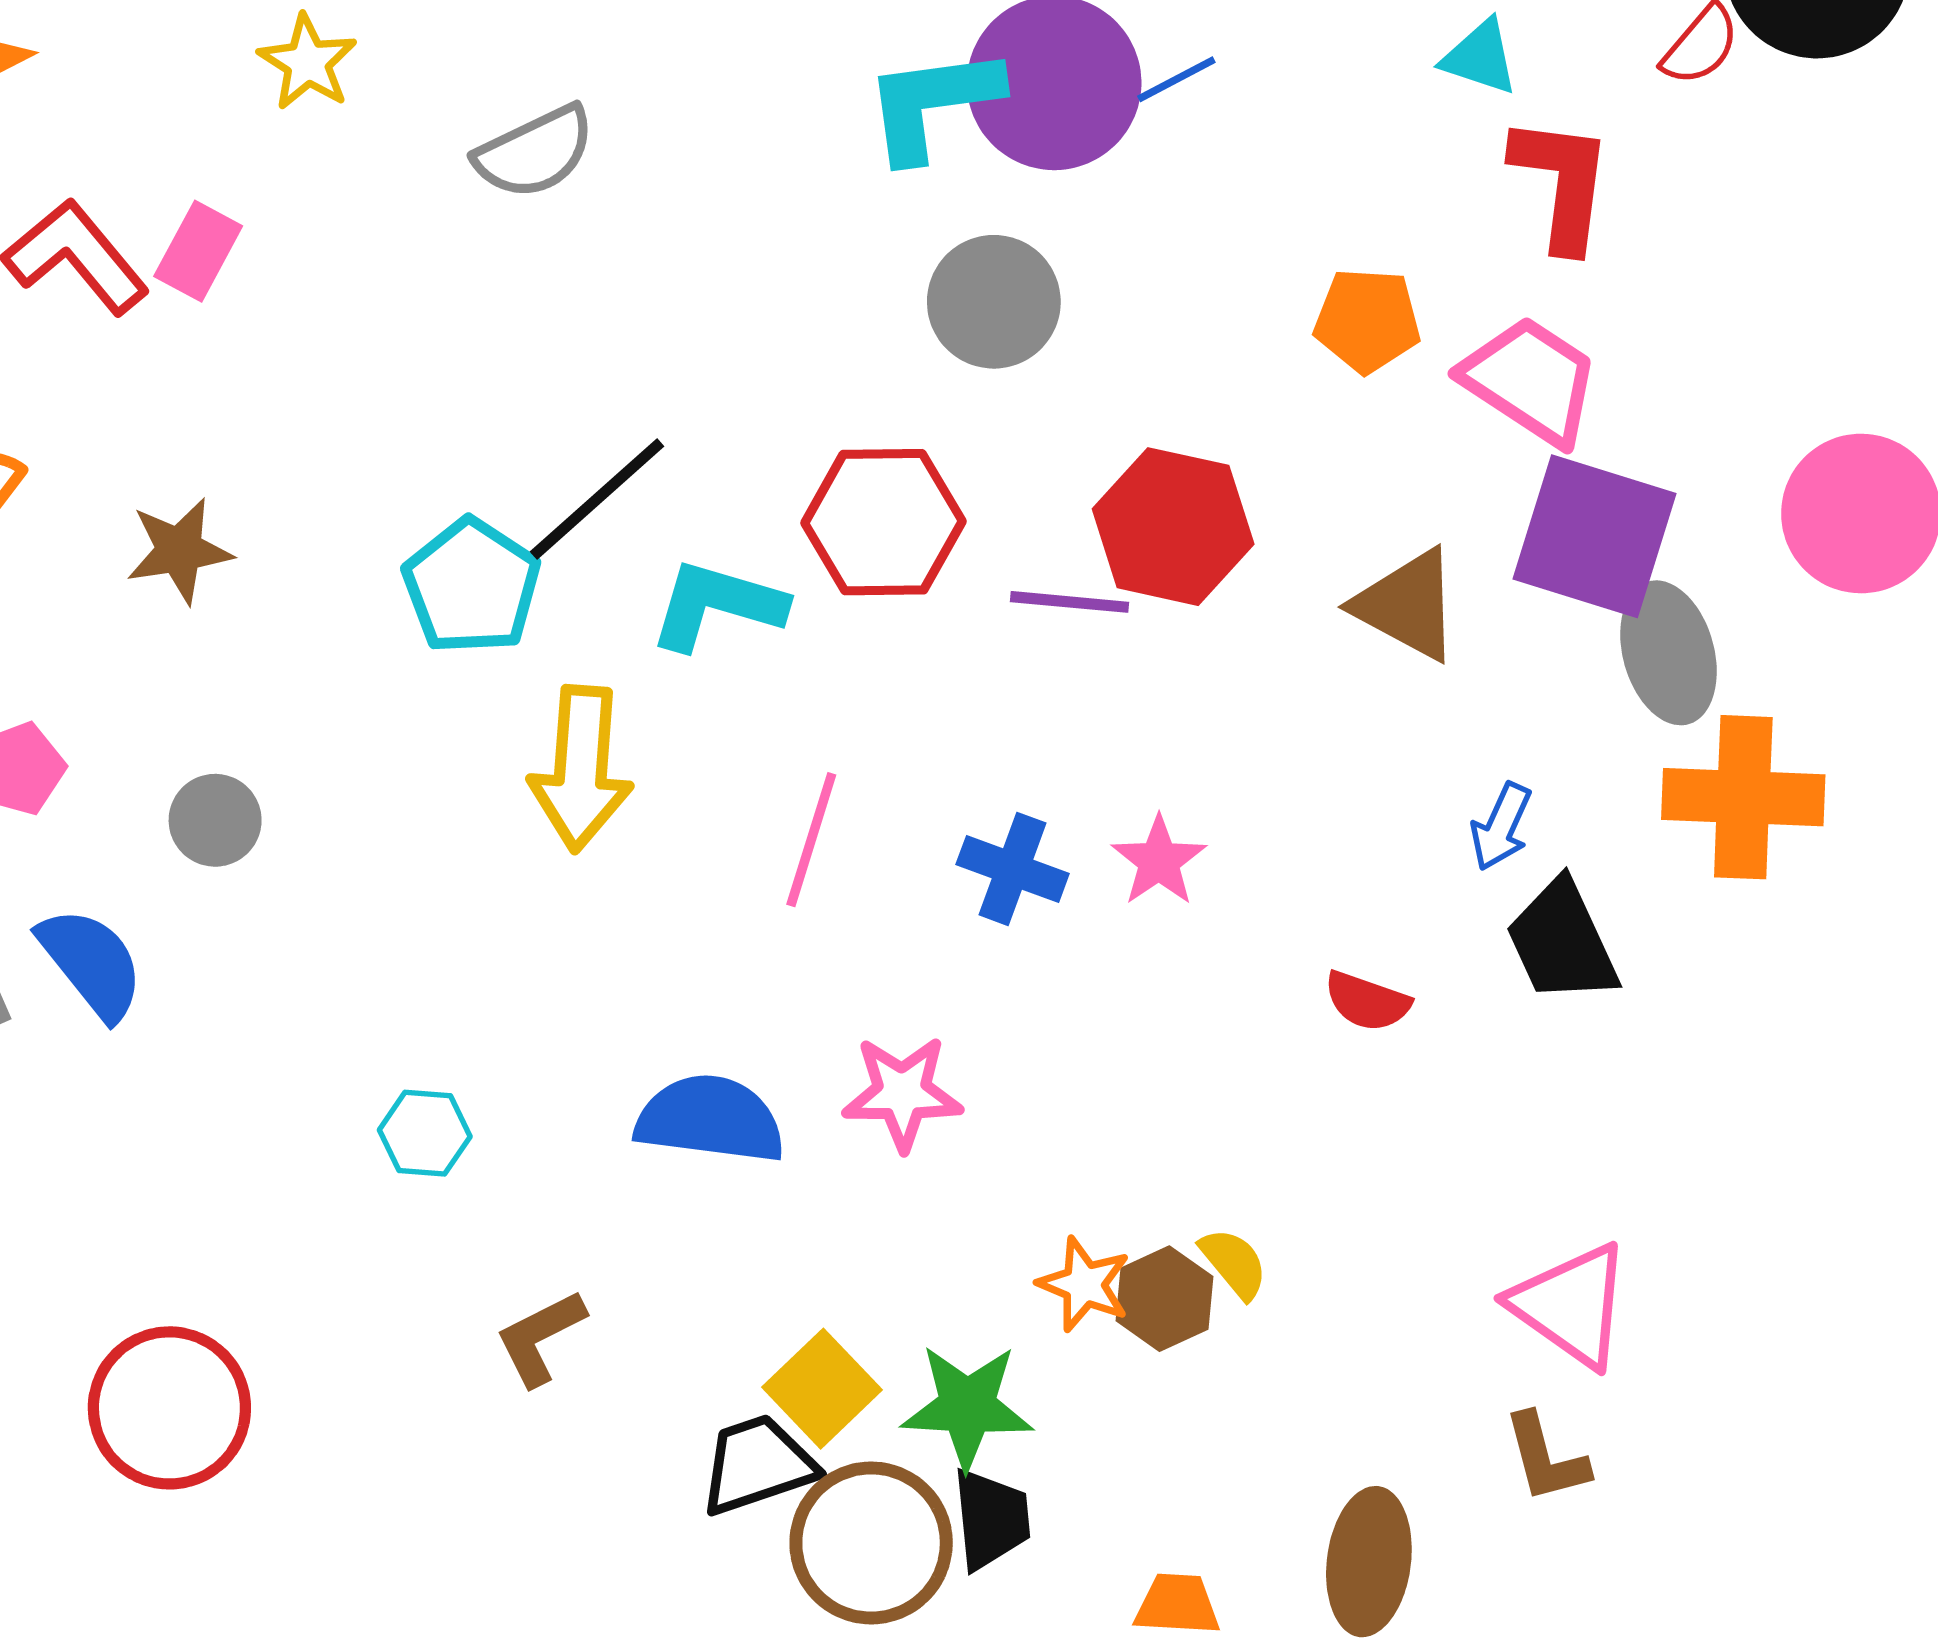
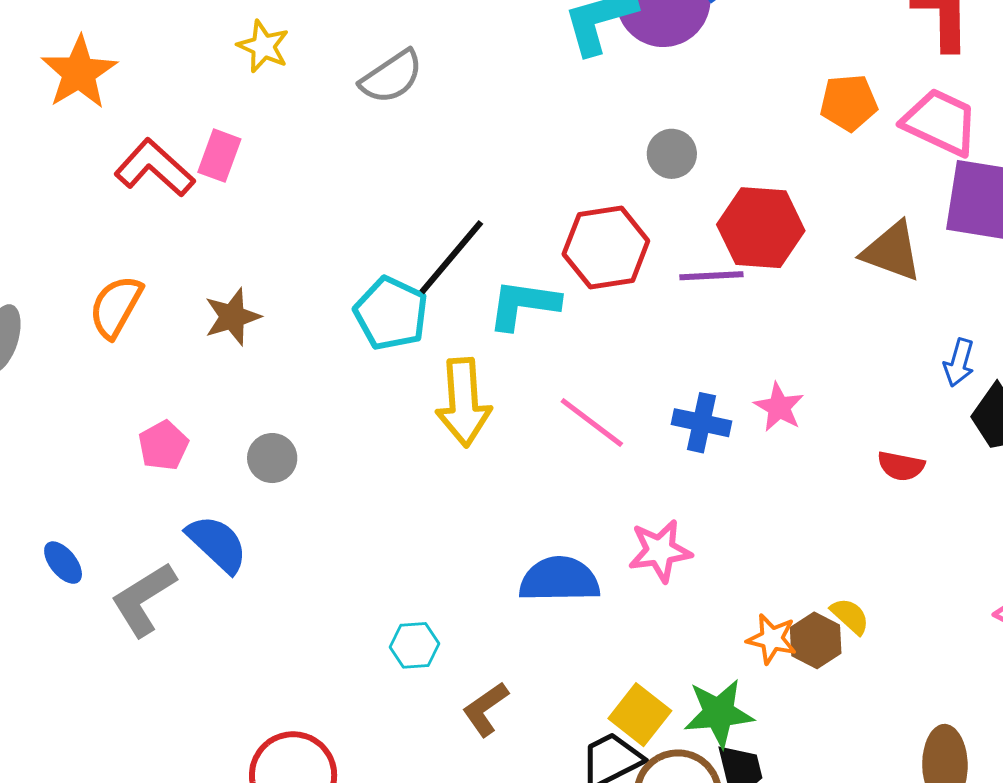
gray circle: (994, 302) -> (672, 154), moved, size x0.7
pink line: (811, 840) -> (592, 423), turned -62
cyan hexagon: (425, 1133) -> (415, 645), moved

